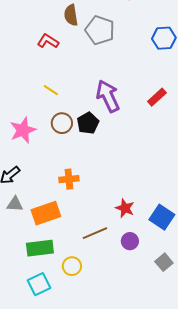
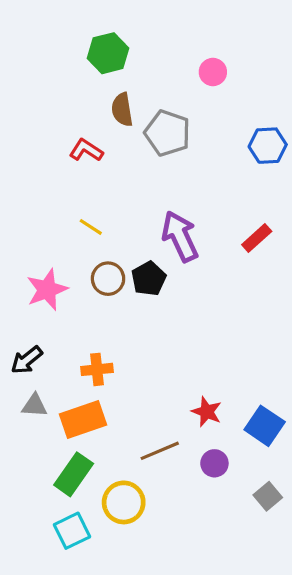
orange cross: (69, 179) -> (97, 369), moved
green rectangle: (40, 248) -> (74, 474), turned -48
yellow circle: (72, 266) -> (124, 502), size x1.4

